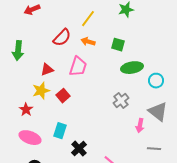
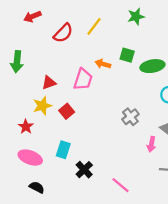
red semicircle: (62, 38) -> (63, 33), moved
orange arrow: (88, 42) -> (103, 64), moved
green ellipse: (132, 68) -> (152, 66), moved

